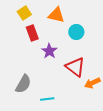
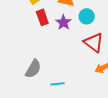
purple star: (49, 51) -> (63, 22), moved
red triangle: (75, 67) -> (94, 43), moved

